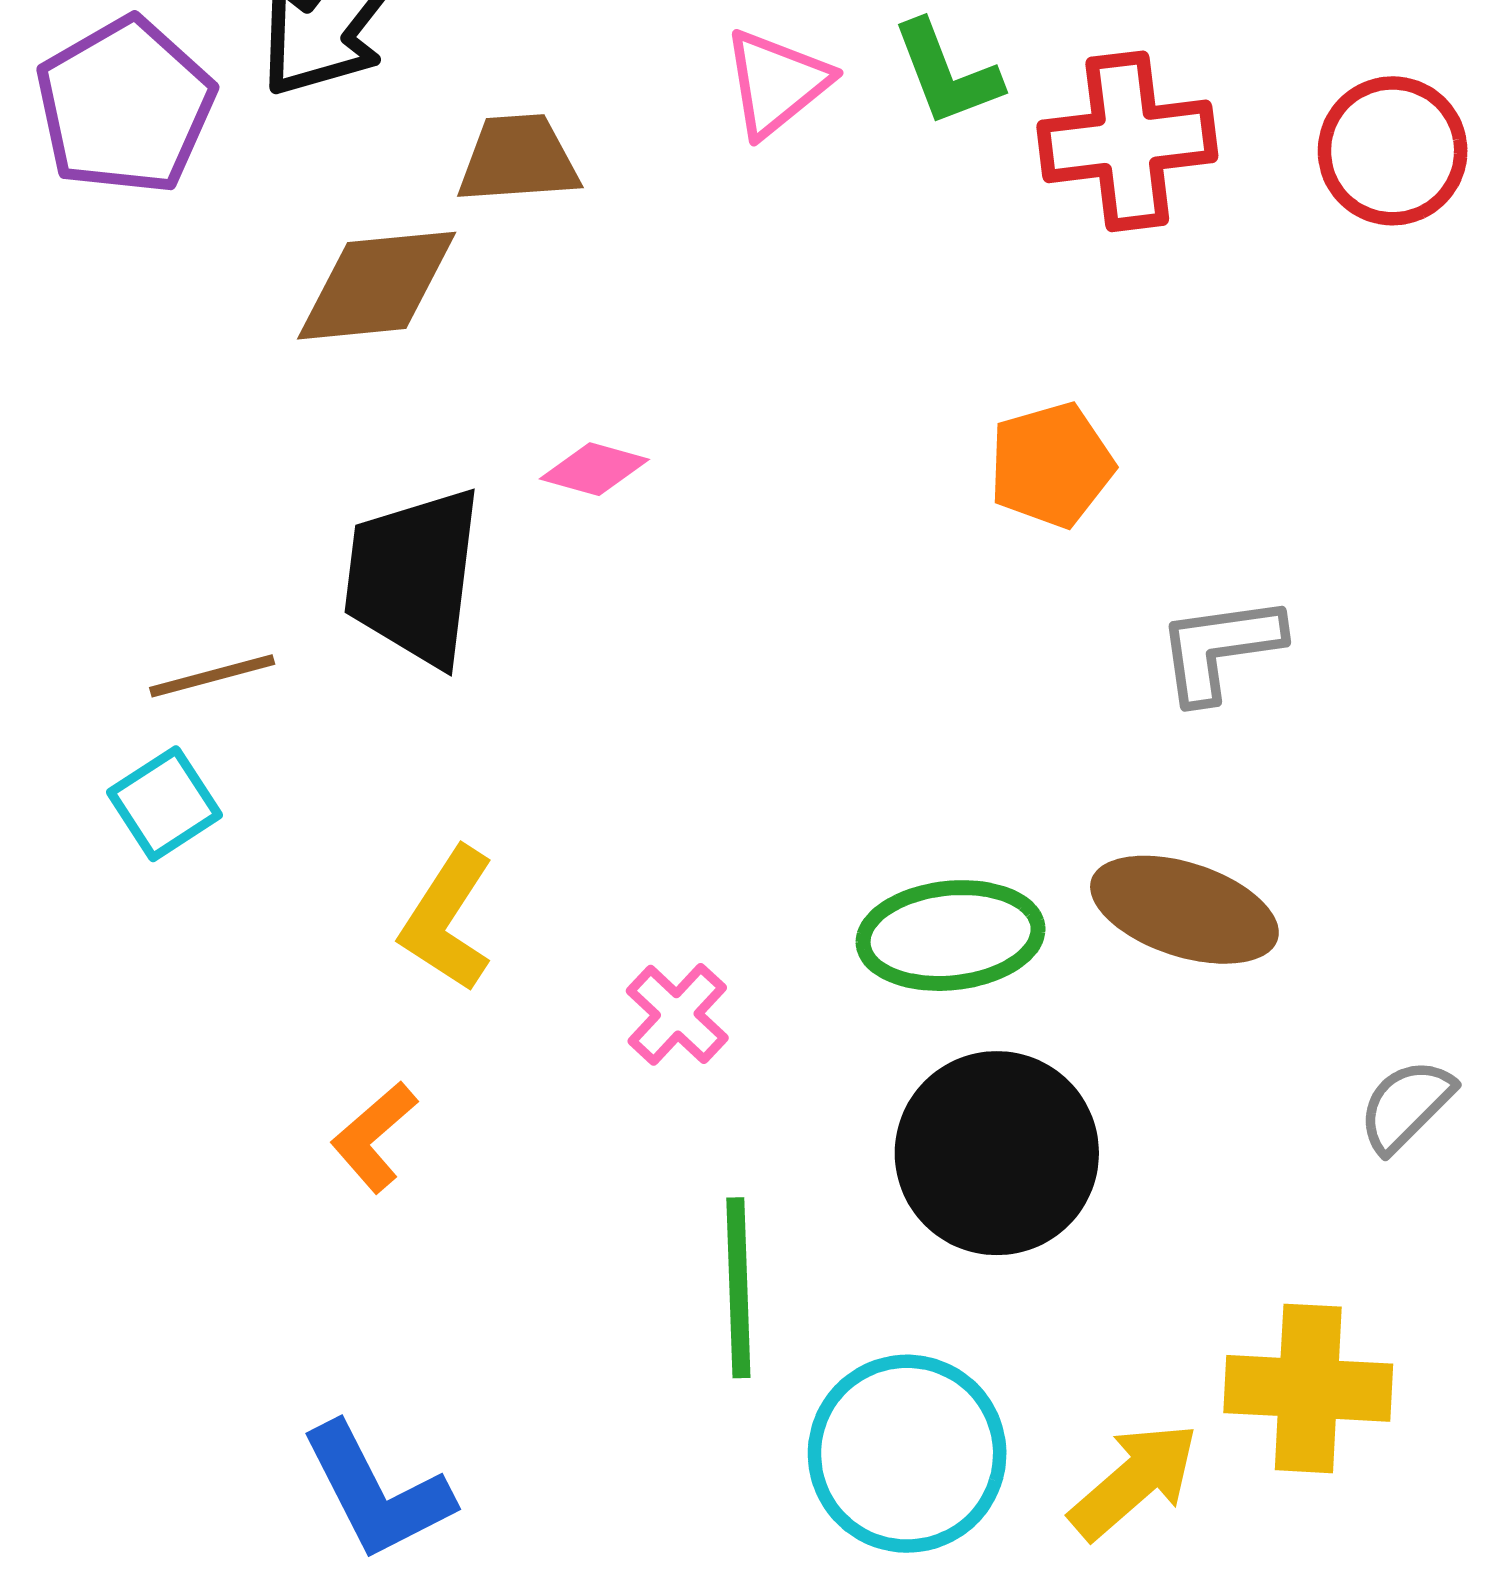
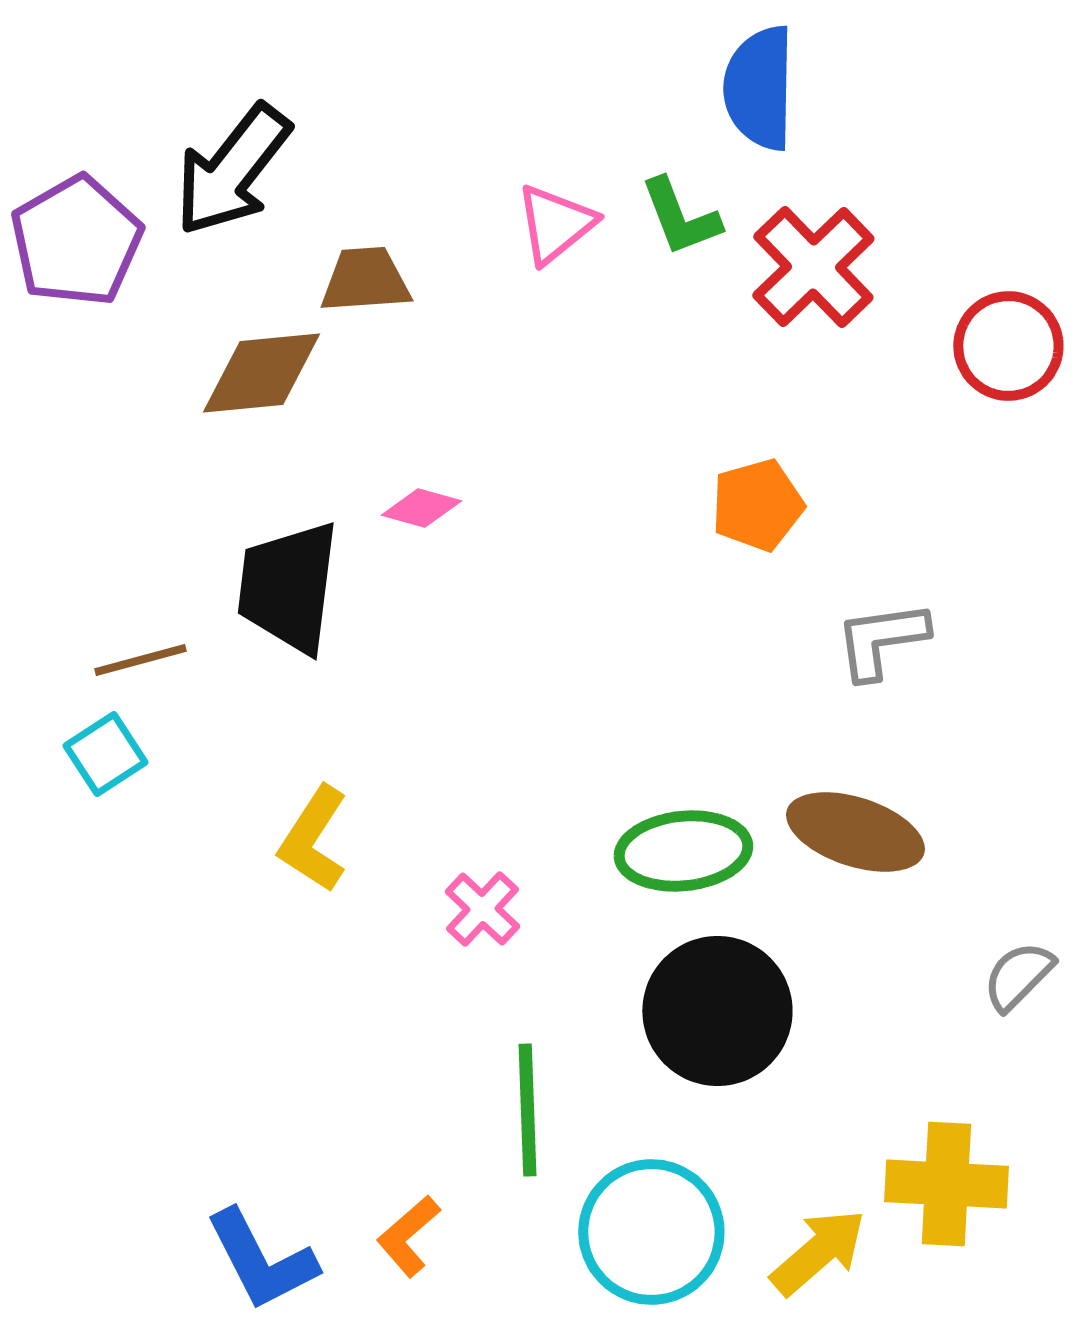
red cross: (1127, 141) -> (813, 267), turned -37
red circle: (1393, 151) -> (1008, 346), moved
orange L-shape: (374, 1137) -> (408, 1236), moved

